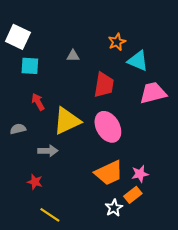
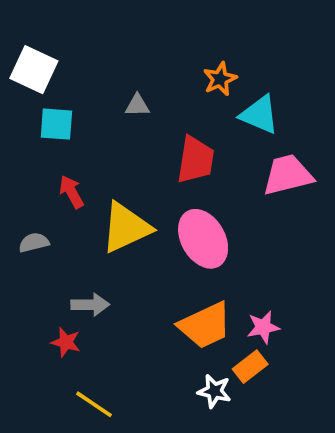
gray arrow: (48, 151) -> (90, 305), moved
white star: (114, 208) -> (214, 391), turned -30

